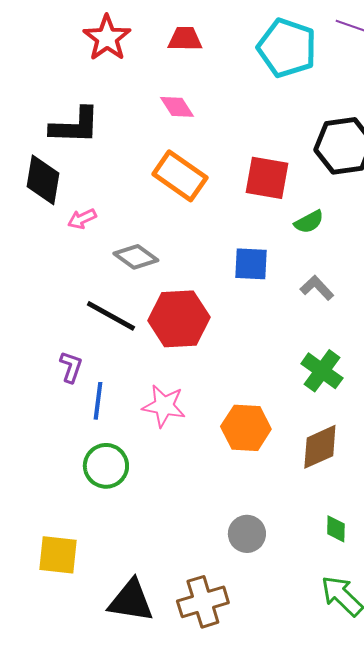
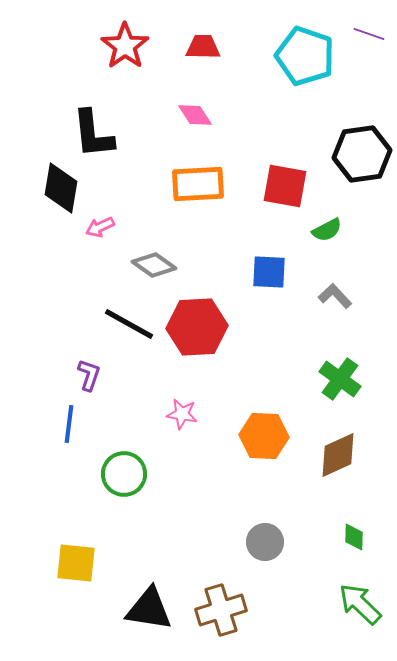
black L-shape: (75, 126) -> (93, 134), turned 82
orange rectangle: (180, 176) -> (198, 184), turned -38
blue line: (98, 401) -> (69, 424), moved
pink star: (164, 406) -> (182, 414), size x0.7

